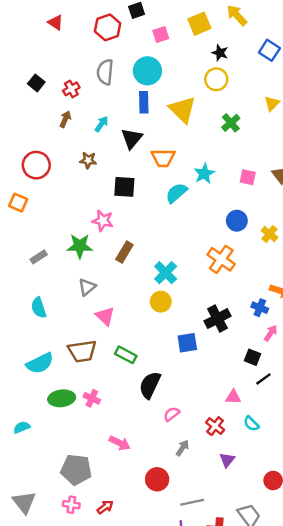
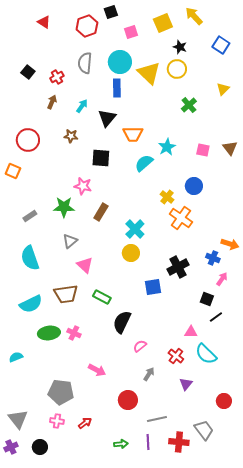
yellow triangle: (182, 110) -> (149, 73), moved
yellow cross: (269, 234) -> (167, 197), moved
cyan semicircle: (39, 308) -> (30, 258), size x1.4
cyan semicircle: (251, 424) -> (206, 354), size x1.6

